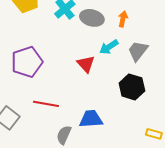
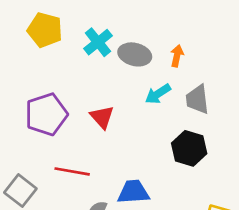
gray trapezoid: (138, 51) -> (197, 99), turned -45
red triangle: (86, 64) -> (102, 117), moved

